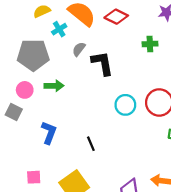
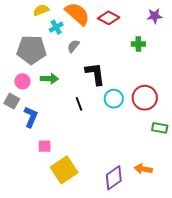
black L-shape: (102, 63) -> (95, 74), moved
blue L-shape: (49, 133) -> (31, 117), moved
black line: (91, 144) -> (79, 104), moved
pink square: (34, 177) -> (45, 146), moved

